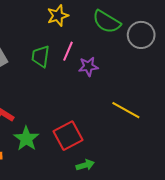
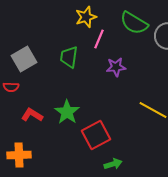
pink line: (68, 51) -> (99, 39), moved
green star: (26, 139) -> (67, 112), moved

